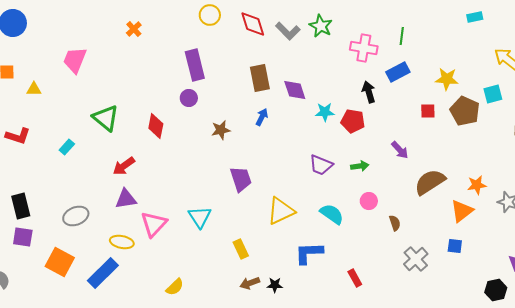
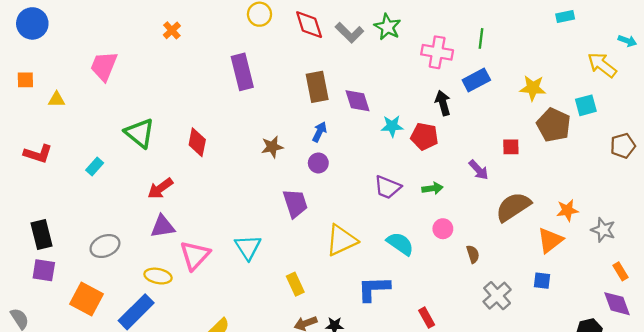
purple circle: (189, 98) -> (318, 163), moved
red square: (428, 111) -> (511, 147), moved

